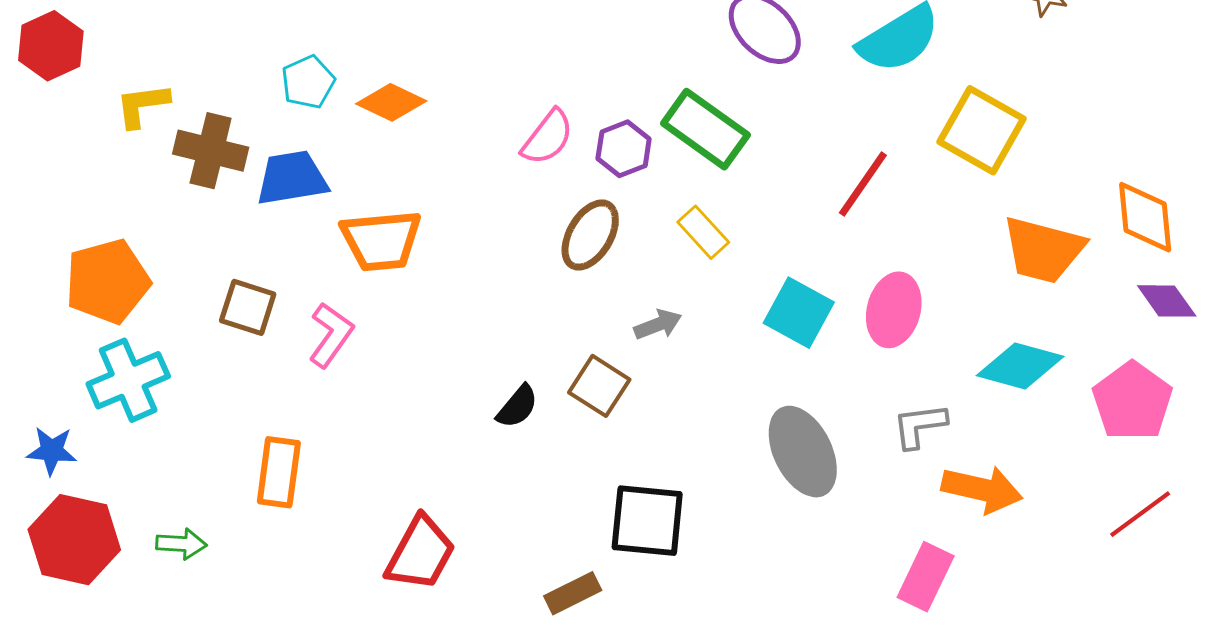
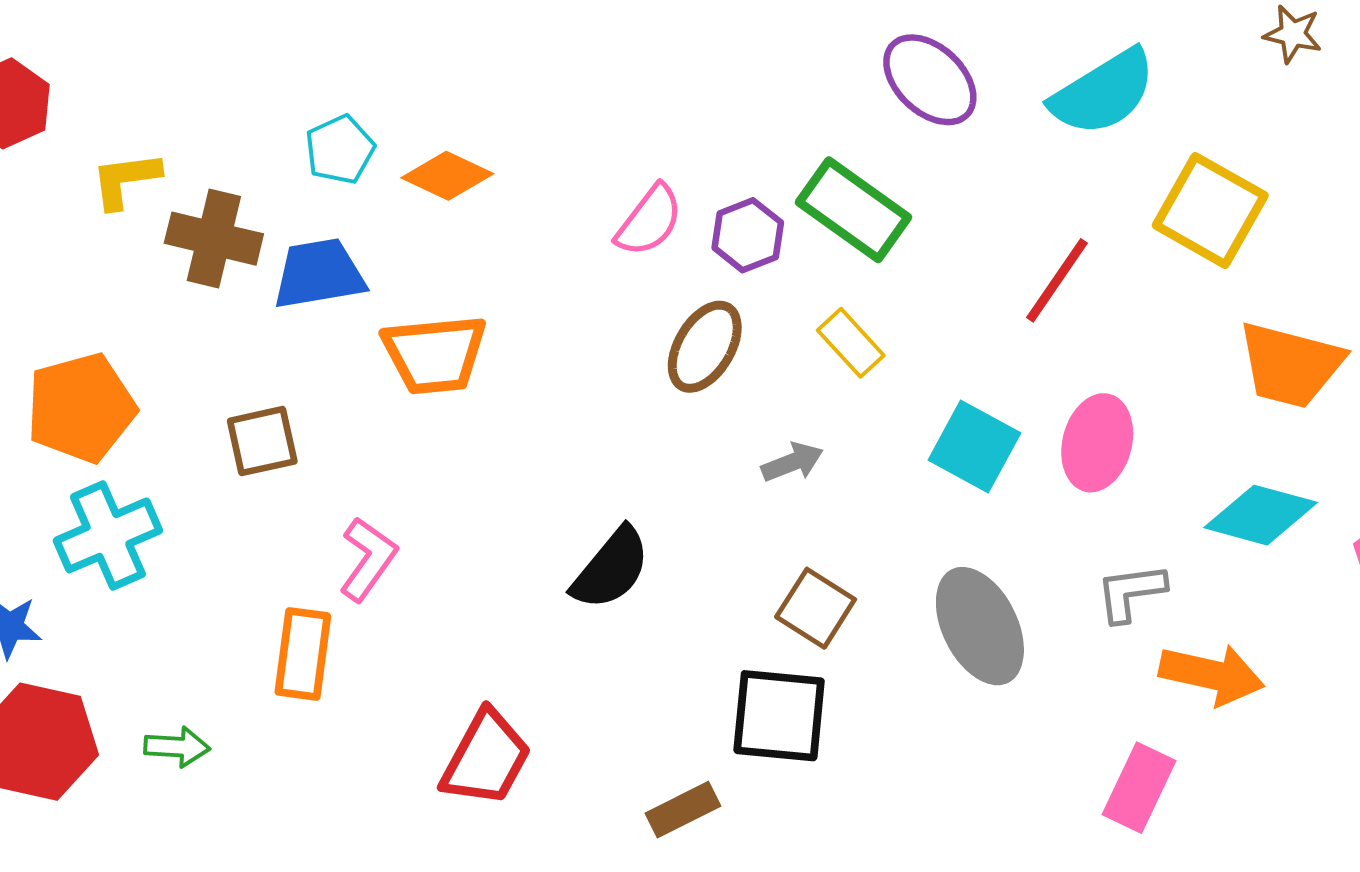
brown square: (248, 307) -> (262, 441), turned -30
pink L-shape: (331, 335) -> (368, 559), moved
brown square: (599, 386) -> (816, 608), moved
black semicircle: (517, 407) -> (611, 569), size x1.5

